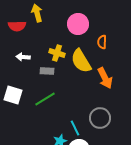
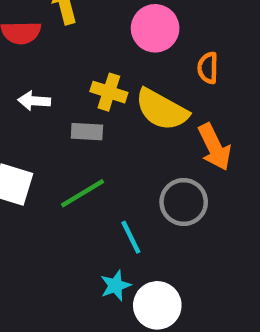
yellow semicircle: (81, 61) -> (162, 110), turned -30
gray circle: (100, 118) -> (184, 202), moved
cyan line: (75, 128) -> (131, 237), moved

